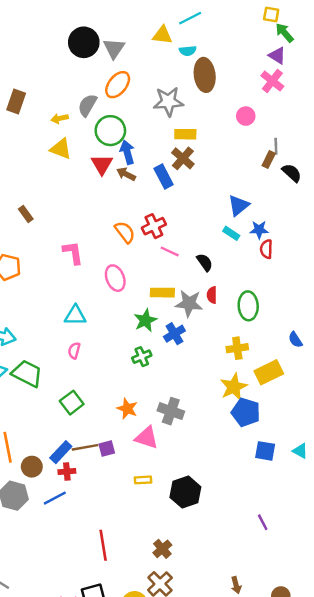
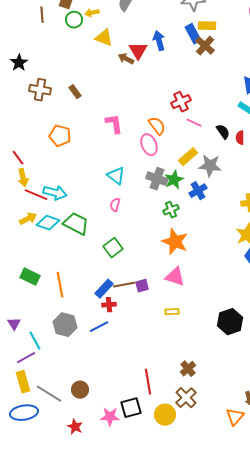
yellow arrow: (60, 118) -> (92, 13), moved
green circle: (110, 131) -> (74, 20), moved, size x0.7
brown arrow: (126, 174) -> (126, 59), moved
blue rectangle: (164, 176) -> (193, 34), moved
orange semicircle: (125, 232) -> (157, 126), moved
yellow rectangle: (162, 293) -> (188, 157), turned -42
red semicircle: (212, 295) -> (240, 138), moved
cyan triangle: (75, 316) -> (116, 176), turned 36
orange star: (127, 409) -> (175, 242), moved, size x1.5
gray cross: (171, 411) -> (157, 179), moved
brown circle: (32, 467) -> (80, 390), moved
black hexagon: (185, 492) -> (230, 322), moved
red line: (103, 545) -> (148, 382), moved

